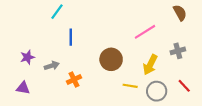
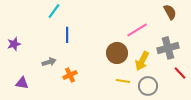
gray cross: (178, 51) -> (168, 48), size x1.5
purple star: (27, 57) -> (14, 44), moved
brown circle: (111, 59) -> (117, 53), moved
red line: (184, 86) -> (180, 73), moved

